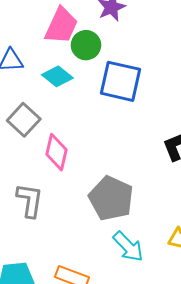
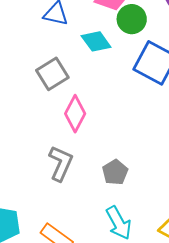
gray pentagon: (111, 198) -> (115, 172), size x0.6
gray L-shape: (30, 200) -> (61, 163), moved

